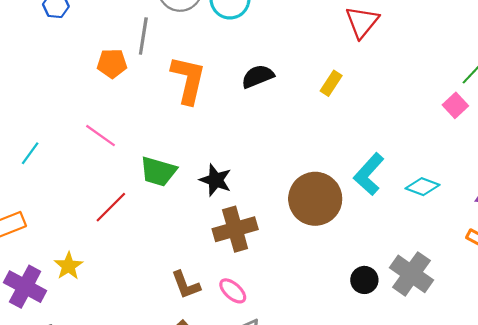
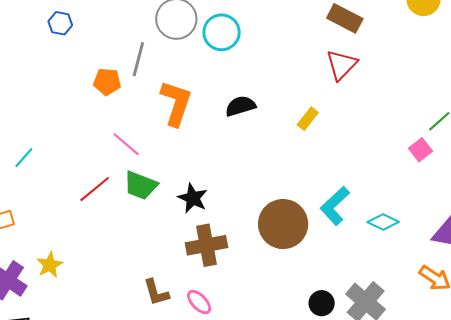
pink line: (100, 136) -> (126, 144), moved
red line: (111, 207) -> (95, 189), moved

